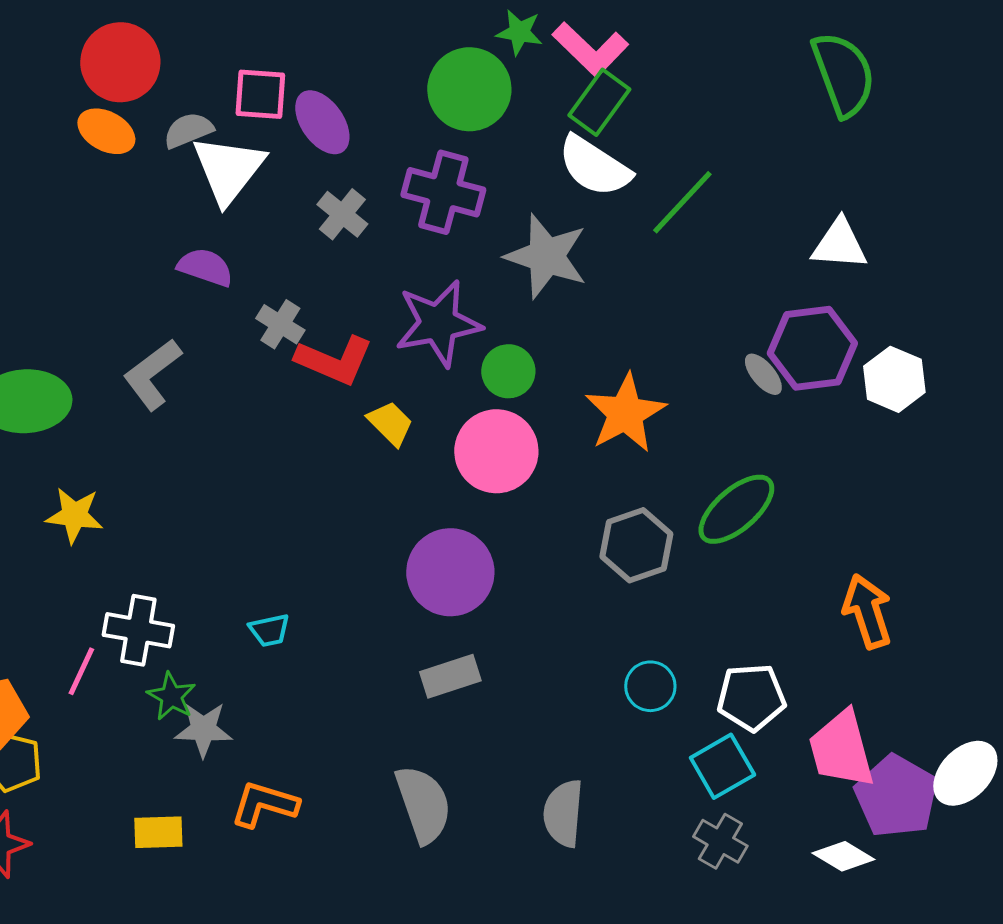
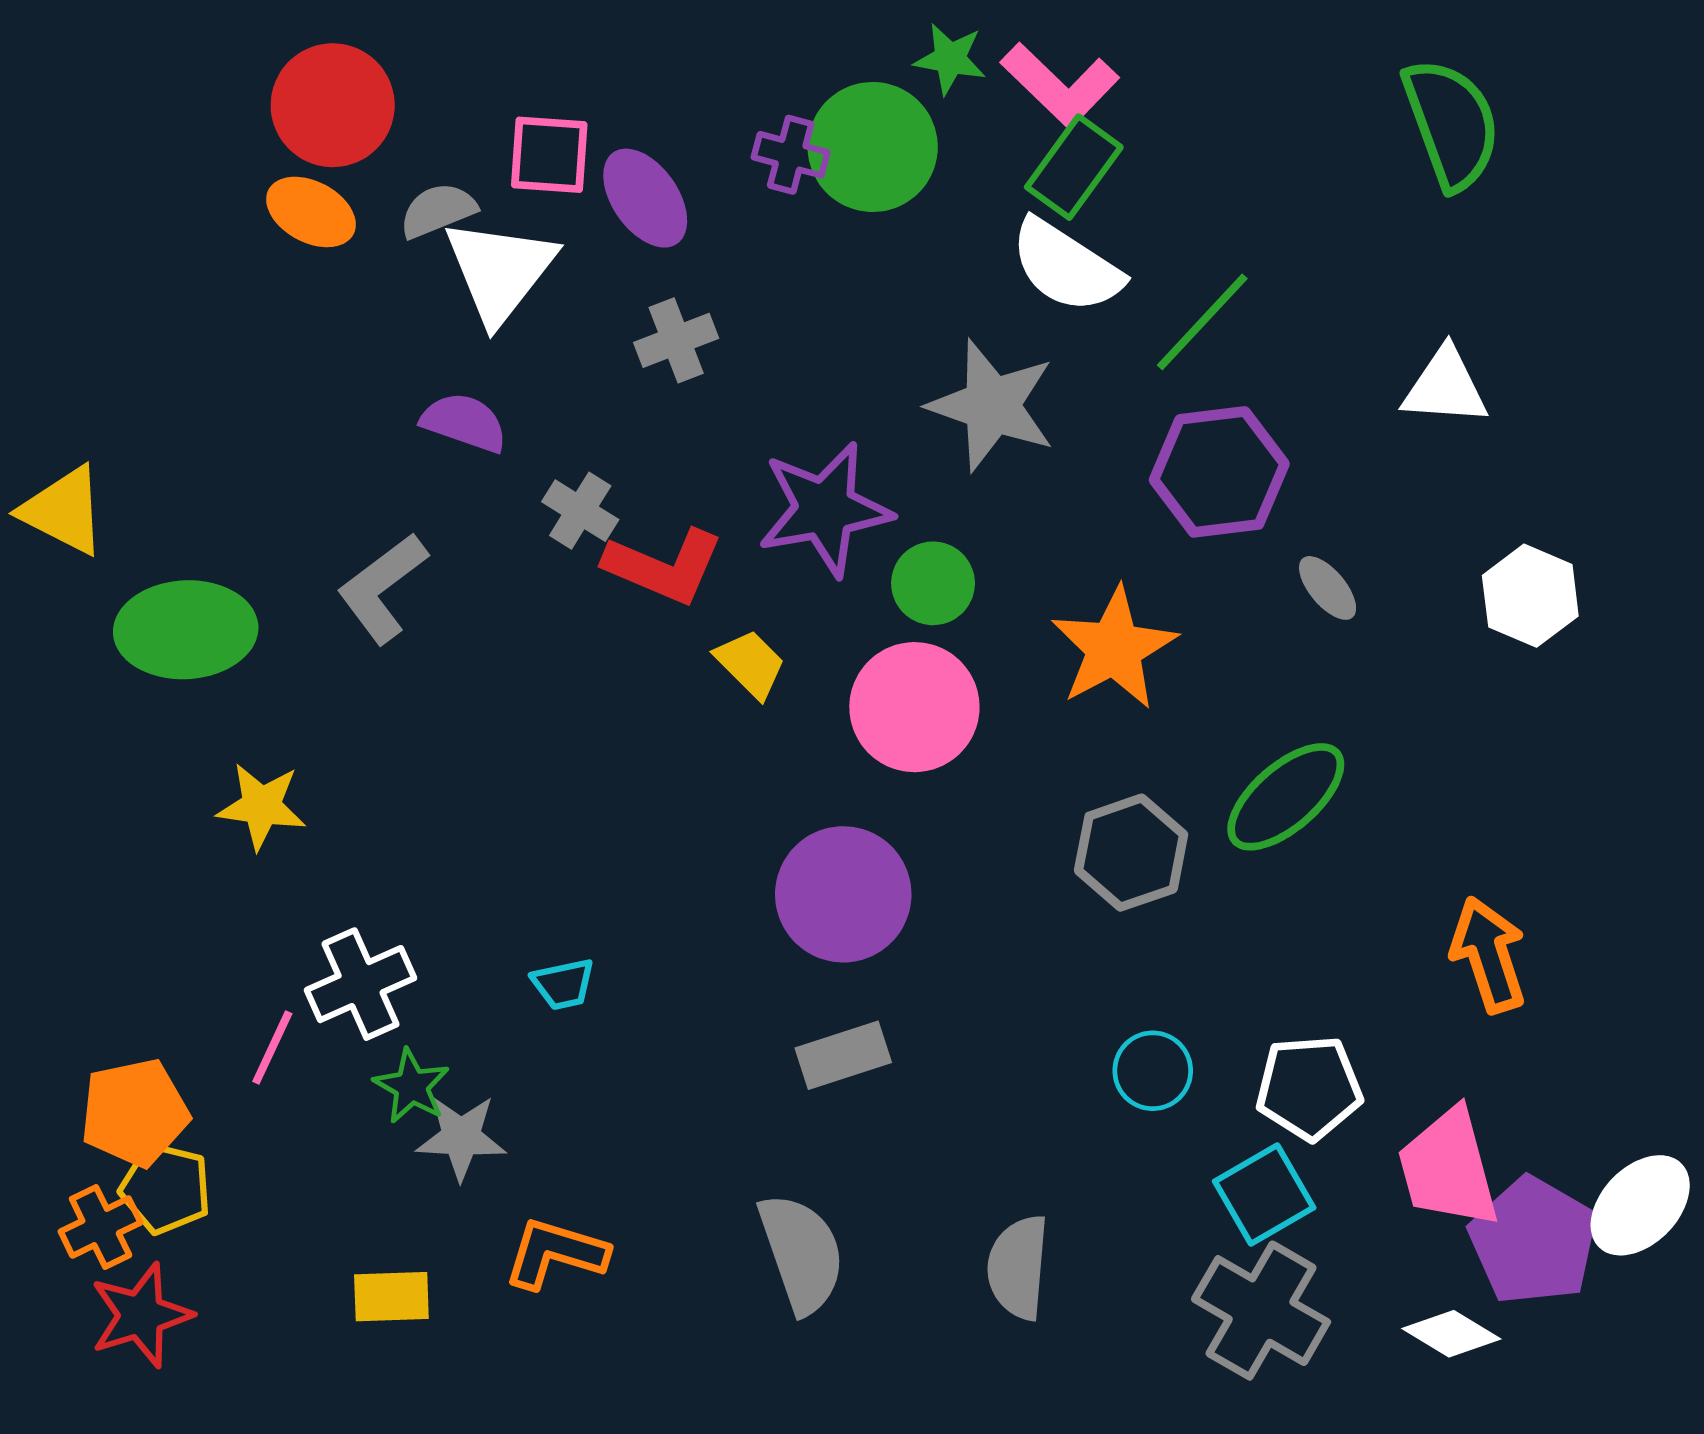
purple cross: (443, 192) -> (791, 155), moved, size x0.6
gray cross: (342, 214) -> (676, 340), turned 30
purple hexagon: (812, 348) -> (1219, 472), moved
white cross: (138, 630) -> (361, 984), turned -34
gray cross: (720, 841) -> (1261, 1311), size x1.6

